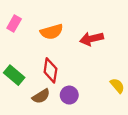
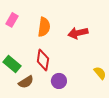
orange semicircle: (52, 32) -> (44, 27), turned -66
brown semicircle: (41, 96) -> (26, 82), moved

